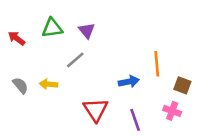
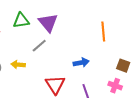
purple triangle: (87, 31) -> (48, 23), size x1.5
orange line: (157, 64) -> (103, 32), moved

